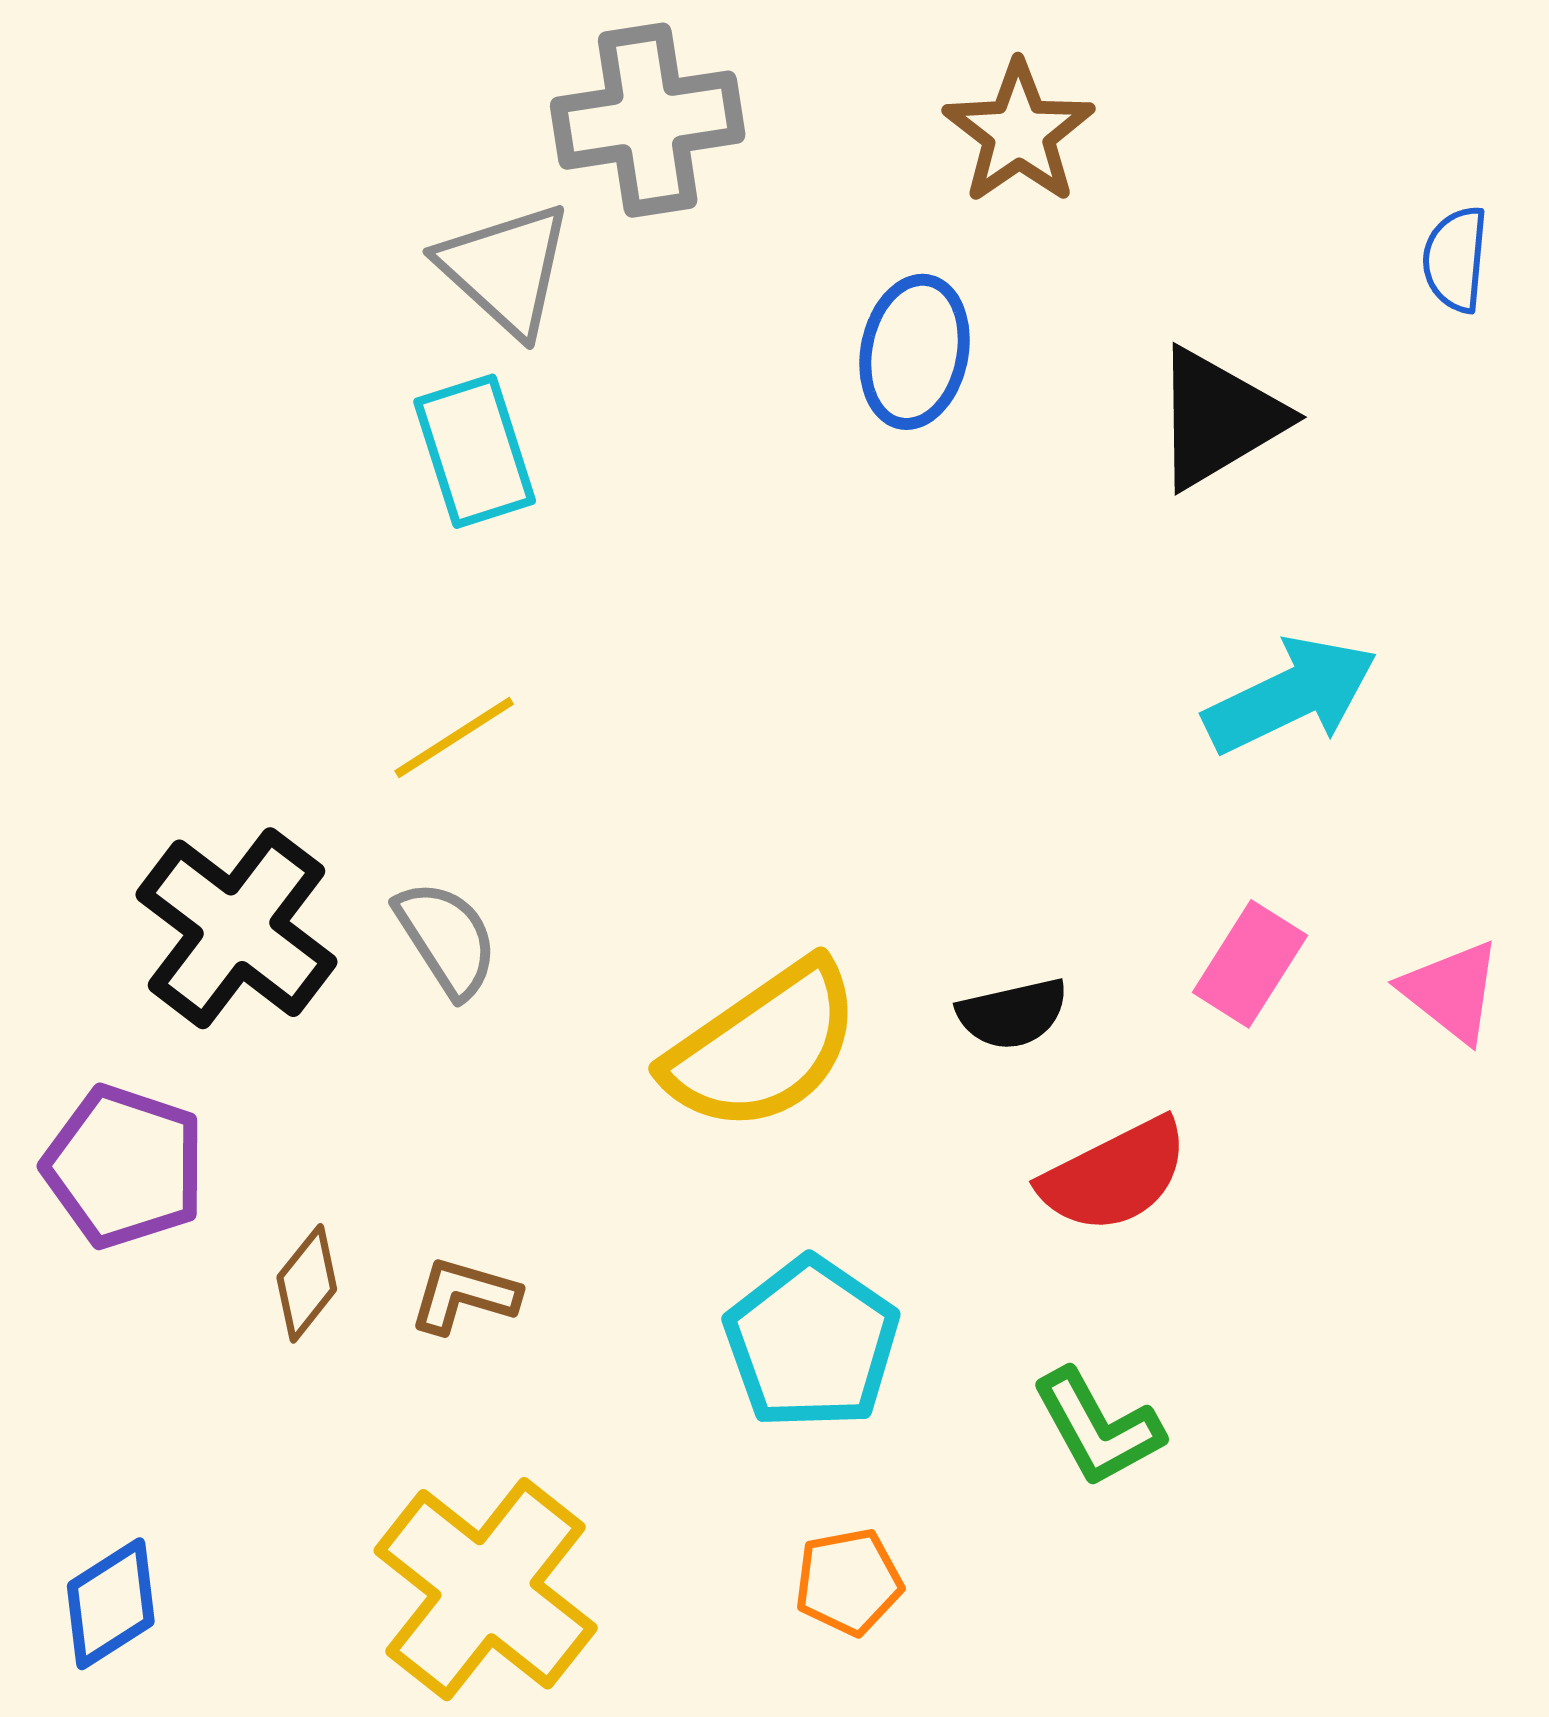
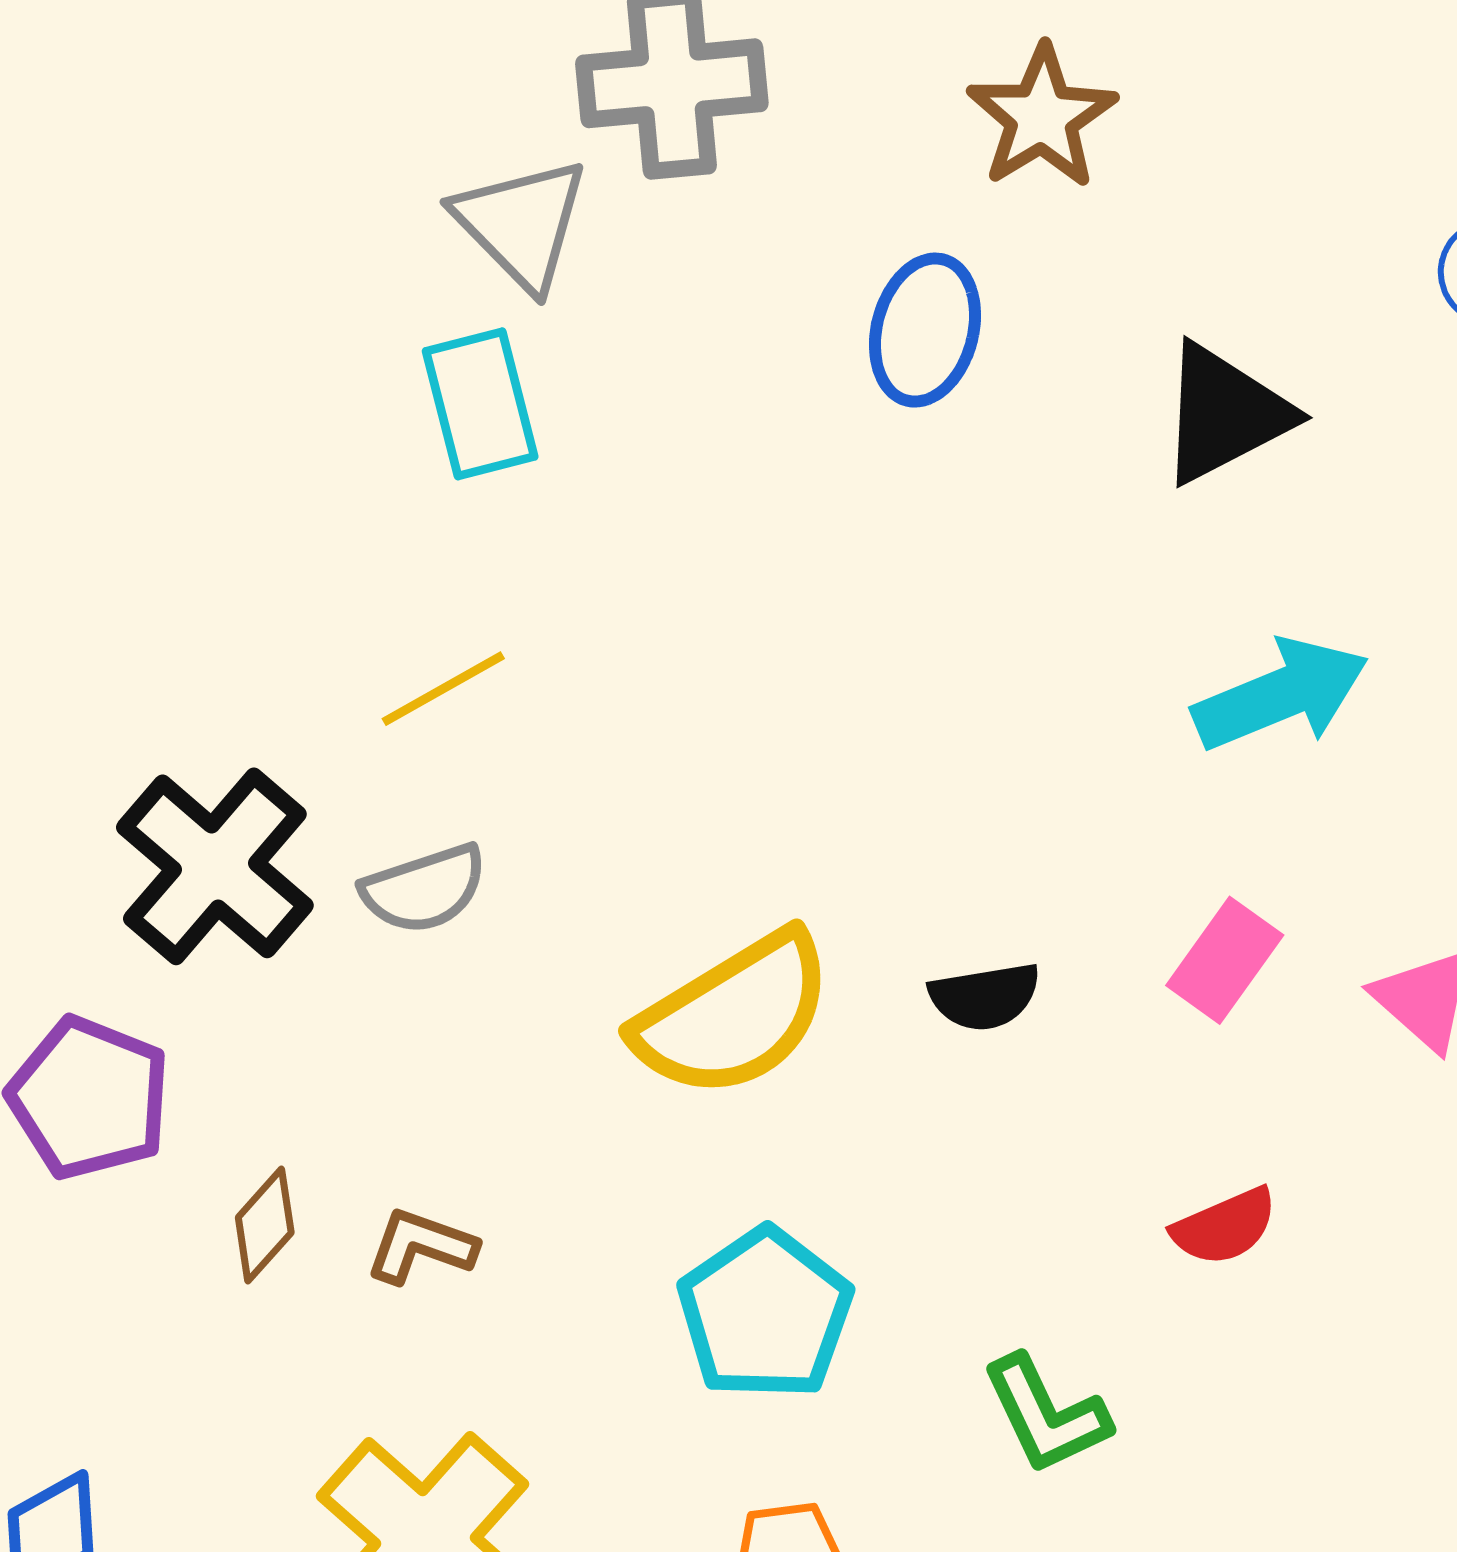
gray semicircle: (447, 939) -> (424, 889), turned 101
red semicircle: (1115, 1175) -> (1225, 1227), moved, size x0.7

